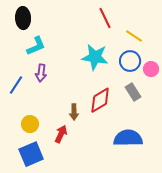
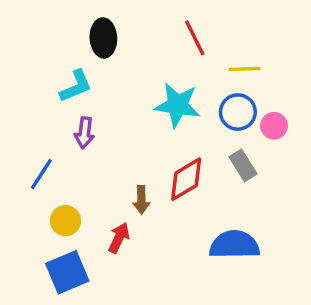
black ellipse: (23, 18) -> (103, 38), moved
yellow line: (134, 36) -> (245, 69), turned -36
blue line: (16, 85) -> (41, 174), moved

